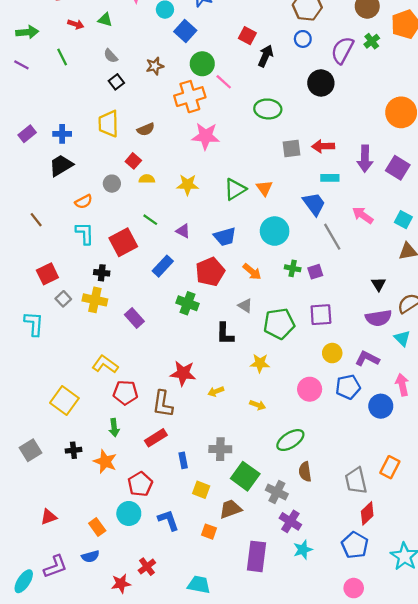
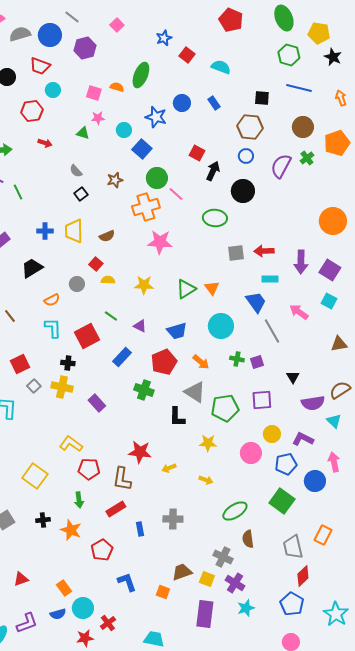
green triangle: (105, 20) -> (83, 133), moved
green line: (62, 57) -> (18, 192), moved
black circle: (321, 83) -> (243, 191), moved
blue cross: (62, 134) -> (45, 231), moved
cyan square: (403, 220) -> (329, 301), moved
black triangle: (379, 284) -> (293, 377), moved
gray triangle: (245, 306) -> (195, 392), size x1.6
pink circle: (310, 389) -> (251, 453), moved
green square: (245, 476) -> (282, 501), moved
yellow square: (201, 490) -> (207, 579), moved
cyan circle: (129, 513) -> (83, 608), moved

